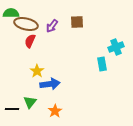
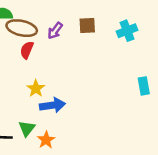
cyan cross: (116, 47) -> (127, 31), moved
cyan rectangle: (102, 64) -> (144, 86), moved
orange star: (55, 111) -> (46, 140), moved

